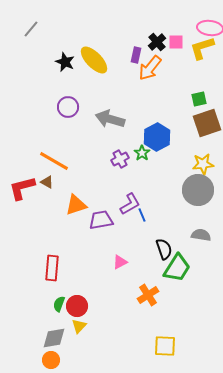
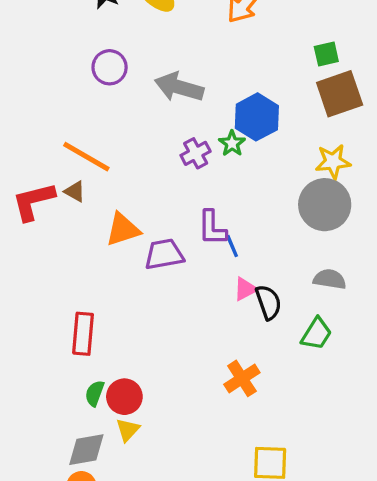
purple L-shape: (130, 204) -> (212, 228), turned 120
pink triangle: (120, 262) -> (245, 289), moved
green trapezoid: (177, 268) -> (316, 334), moved, size x0.7

